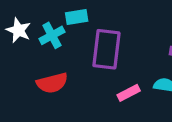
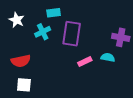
cyan cross: (52, 35) -> (43, 32), moved
red semicircle: (52, 83) -> (21, 61), moved

